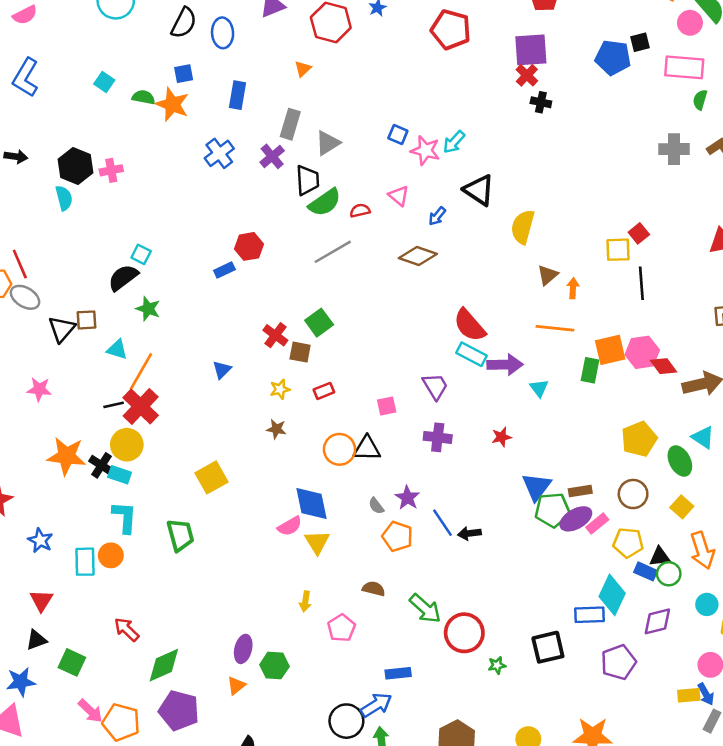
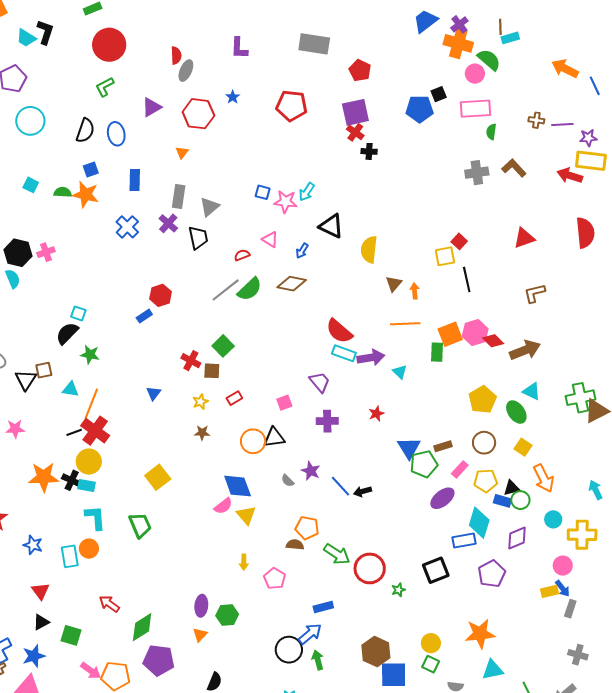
green semicircle: (325, 202) -> (250, 289), moved
purple ellipse: (576, 519) -> (442, 498), moved
orange pentagon: (397, 536) -> (307, 528), moved

